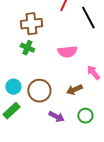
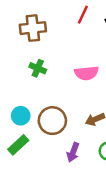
brown cross: (31, 24) -> (33, 28), moved
purple arrow: (56, 117) -> (73, 152), turned 84

